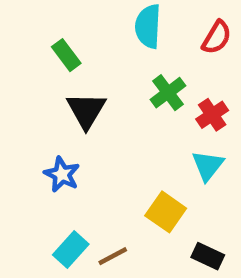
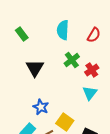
green rectangle: (66, 55) -> (22, 34), moved
blue star: (62, 174) -> (41, 107), moved
yellow square: (166, 212) -> (65, 122), moved

